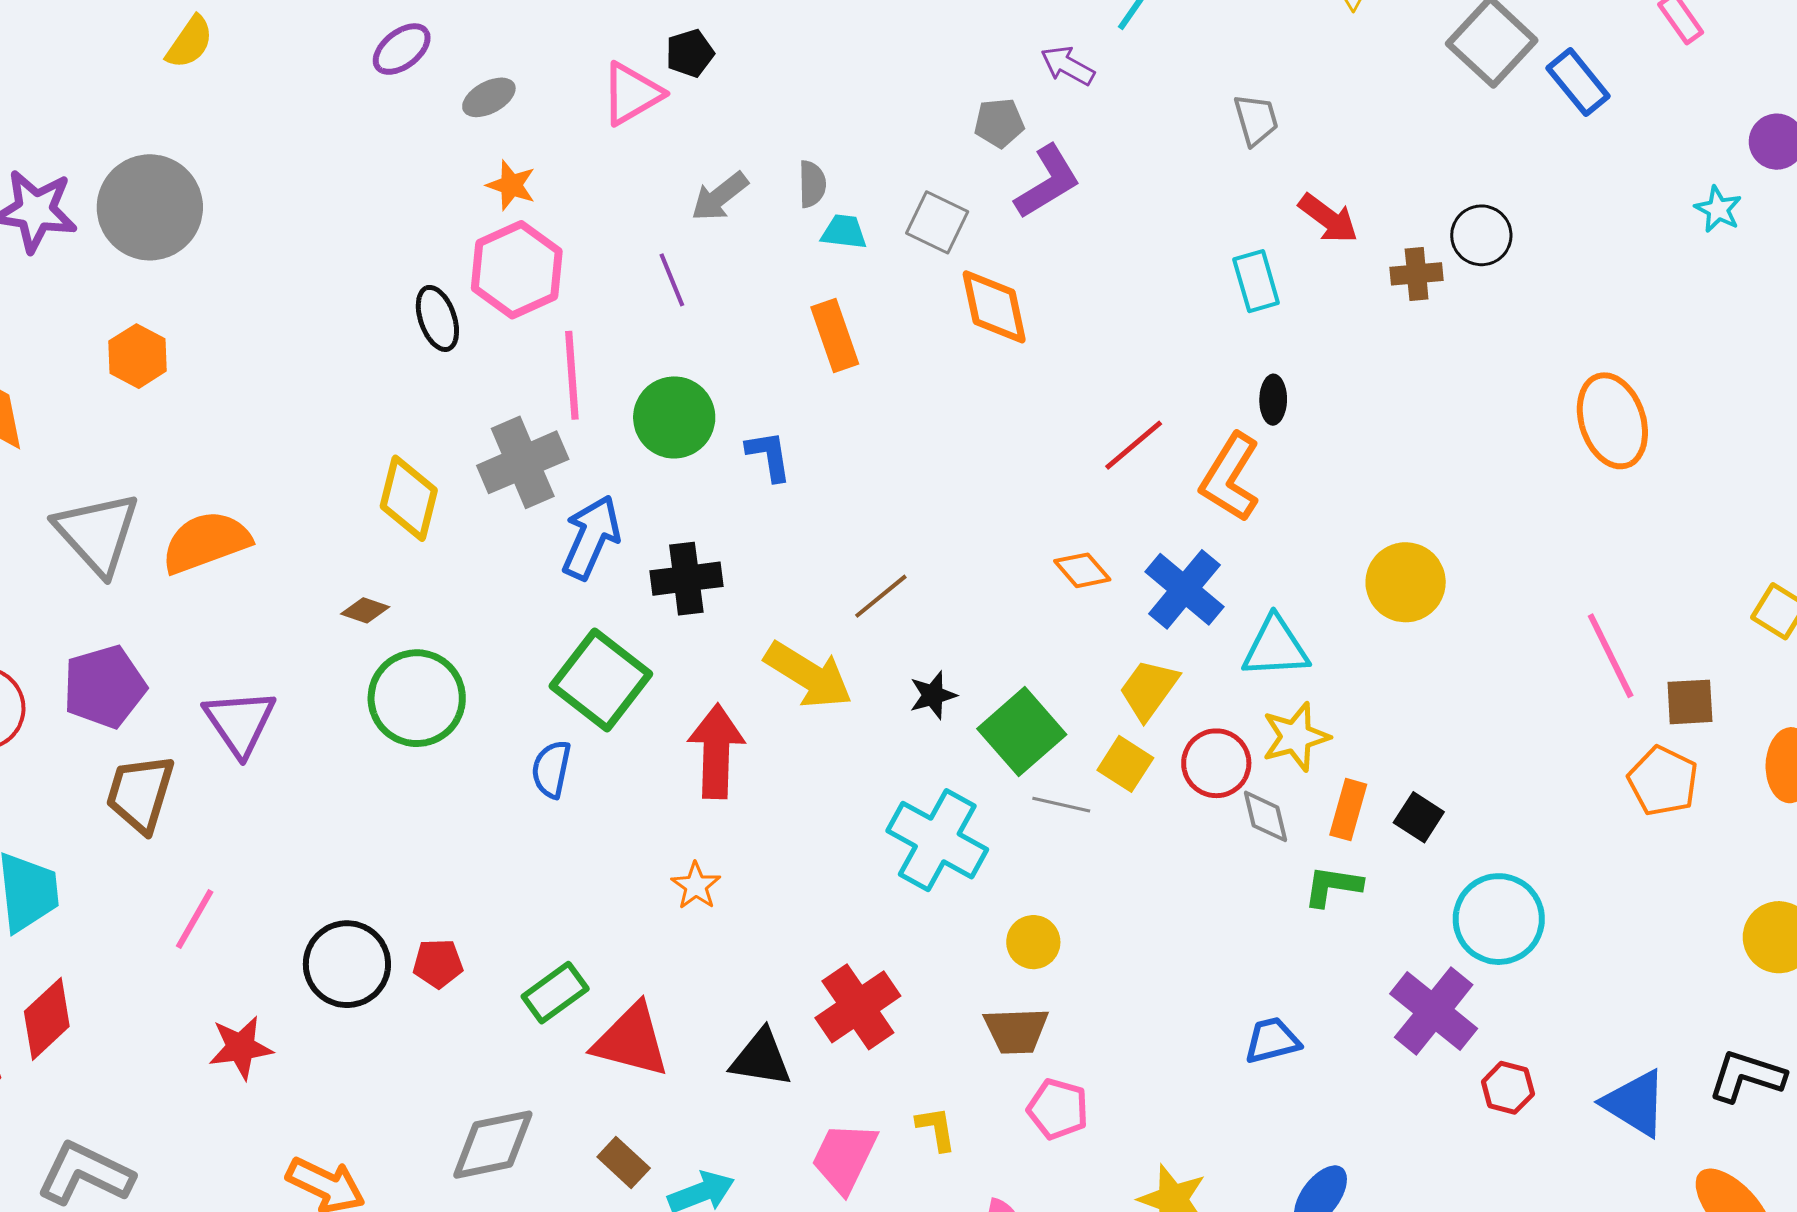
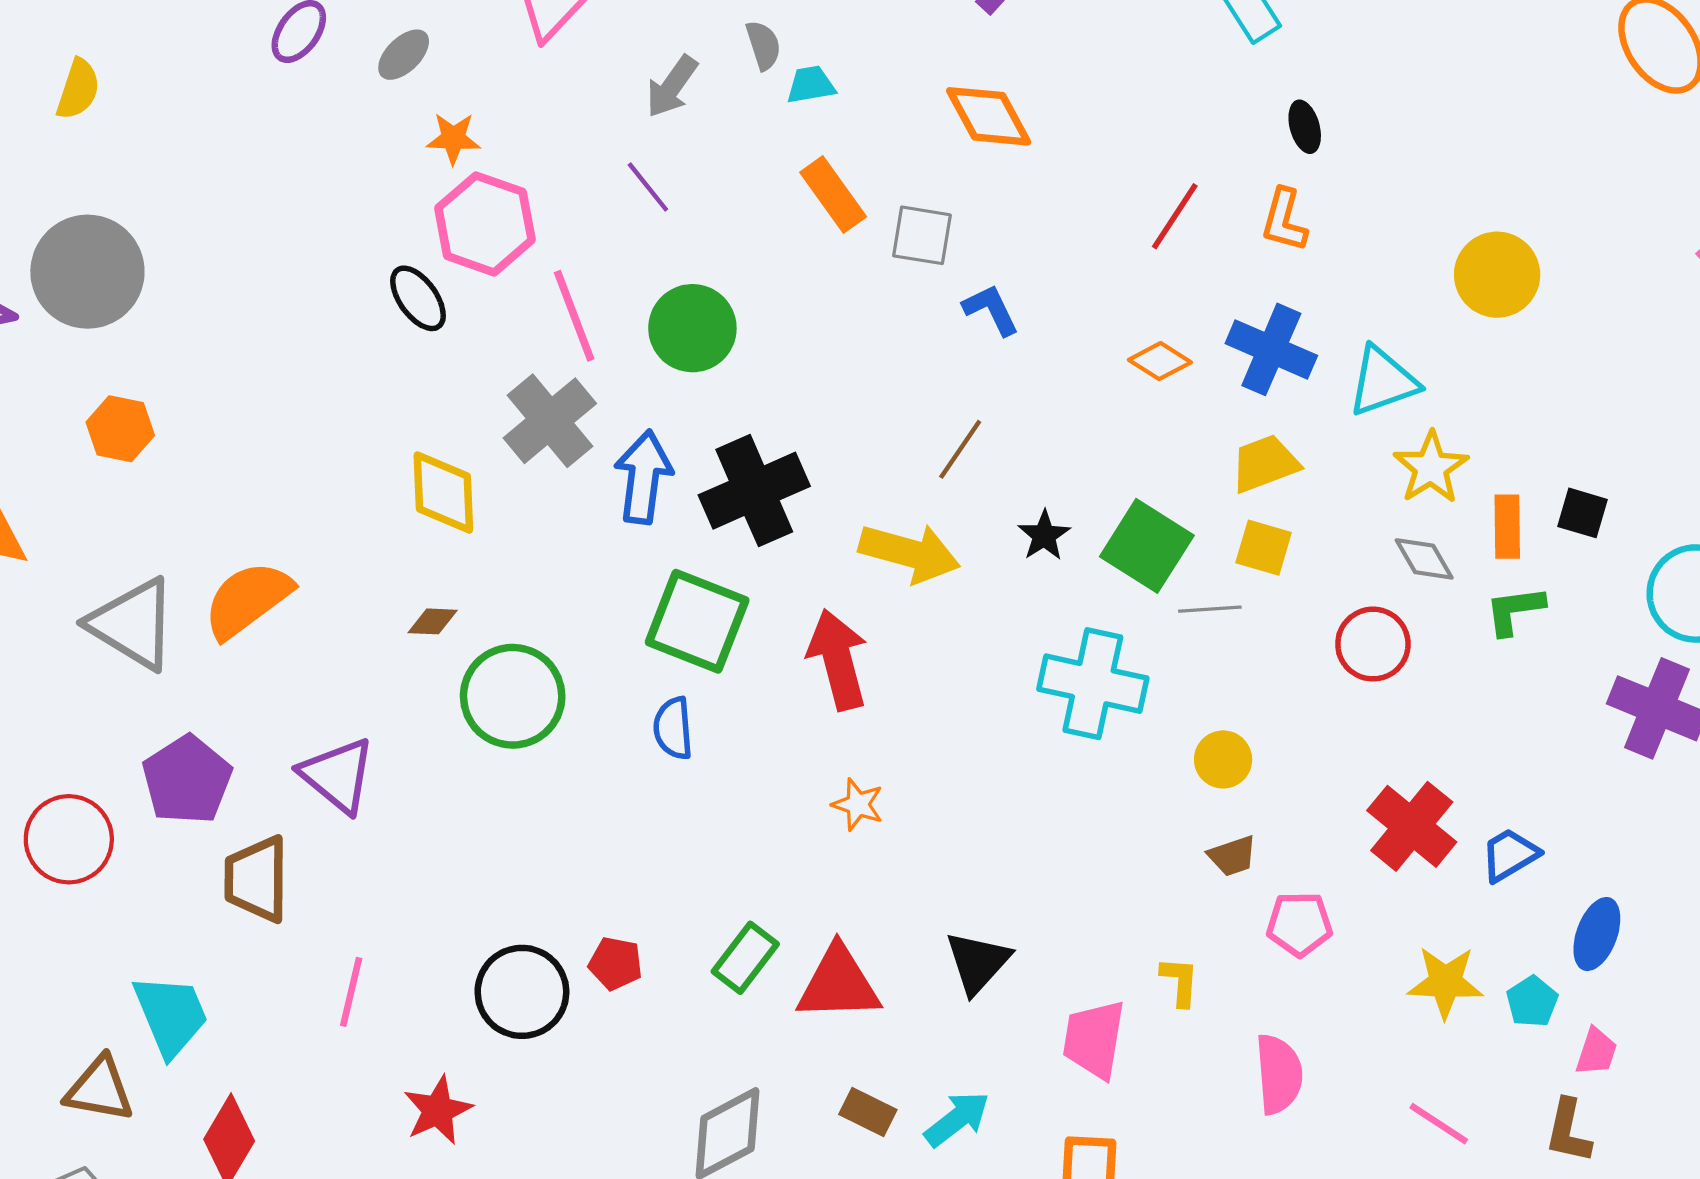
gray square: (937, 222) -> (922, 235), moved
blue L-shape: (769, 456) -> (991, 310), moved
orange L-shape: (1230, 477) -> (1284, 220), size x0.7
black cross: (686, 579) -> (754, 491), size x1.4
yellow trapezoid: (1149, 689) -> (1265, 464), turned 50
red circle: (1216, 763) -> (1373, 644), moved
red pentagon: (438, 963) -> (616, 963), turned 30
red cross: (858, 1007) -> (1412, 826), moved
brown trapezoid: (1016, 1031) -> (1232, 856), size x0.7
blue trapezoid: (1272, 1040) -> (1510, 855), moved
black triangle: (761, 1058) -> (978, 962), turned -40
yellow L-shape: (936, 1129) -> (1180, 982), turned 30

